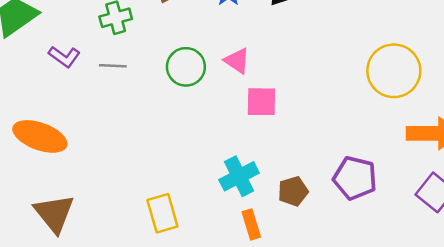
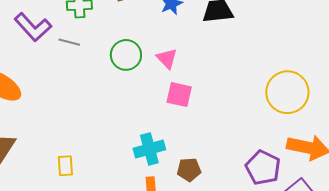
purple L-shape: (64, 57) -> (33, 27), size x1.5
purple pentagon: (355, 178) -> (263, 168), moved
yellow rectangle: (162, 213) -> (65, 166), moved, size x0.7

